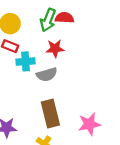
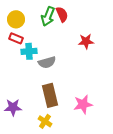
red semicircle: (64, 18) -> (62, 14), turned 63
red star: (55, 48) -> (86, 41), moved

